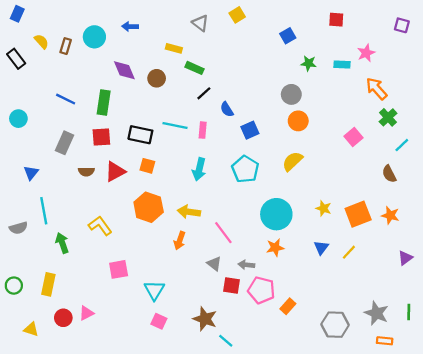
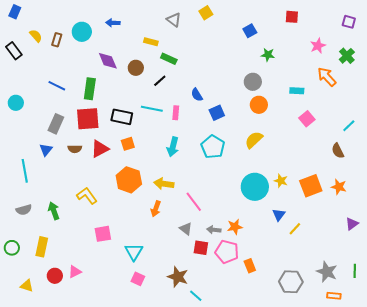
cyan rectangle: (342, 64) -> (297, 91), moved
black line: (204, 93) -> (160, 81), moved
green cross: (388, 117) -> (347, 56), moved
red square: (101, 137) -> (88, 119), size x1.4
orange square: (147, 166) -> (128, 144), turned -32
blue triangle: (31, 173) -> (46, 150), moved
cyan line: (44, 211) -> (25, 171), moved
cyan circle: (276, 214) -> (255, 187), moved
gray semicircle: (18, 228) -> (24, 210), moved
orange star: (275, 248) -> (235, 227), moved
yellow line: (349, 252) -> (295, 229), moved
orange rectangle: (288, 306) -> (250, 266), turned -64

